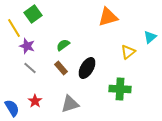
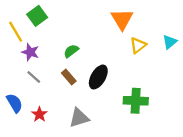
orange triangle: (108, 17) -> (122, 19), turned -45
yellow triangle: (128, 52) -> (138, 45), moved
blue semicircle: (12, 108) -> (14, 103), moved

